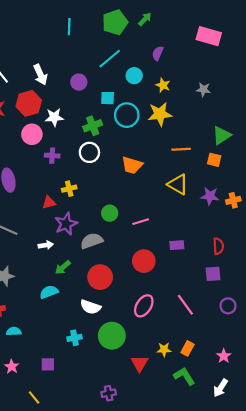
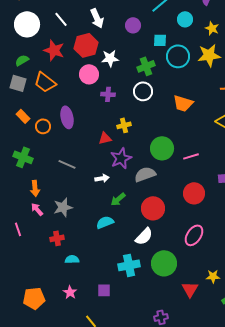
green circle: (110, 213) -> (162, 148), size x1.5
white semicircle: (91, 307) -> (144, 236), turned -66
cyan cross: (75, 338) -> (129, 265), size x1.5

